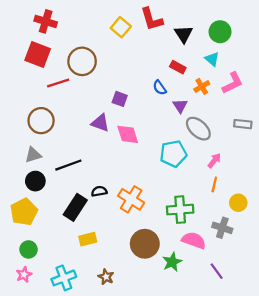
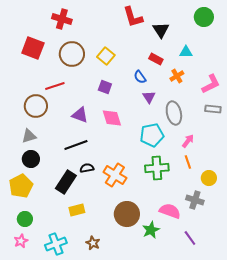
red cross: (46, 21) -> (62, 19), moved
yellow square: (121, 27) -> (106, 56), moved
green circle: (220, 32) -> (204, 17), moved
cyan triangle: (212, 59) -> (186, 52), turned -40
red line: (58, 83) -> (55, 86), moved
pink L-shape: (233, 83) -> (211, 84), moved
purple triangle: (180, 106) -> (149, 97), moved
purple triangle: (100, 123) -> (80, 115), moved
gray ellipse: (198, 129) -> (174, 113), turned 35
black line: (68, 165) -> (76, 145), moved
orange line: (214, 184) -> (188, 162), turned -32
green cross: (180, 210) -> (157, 168), moved

